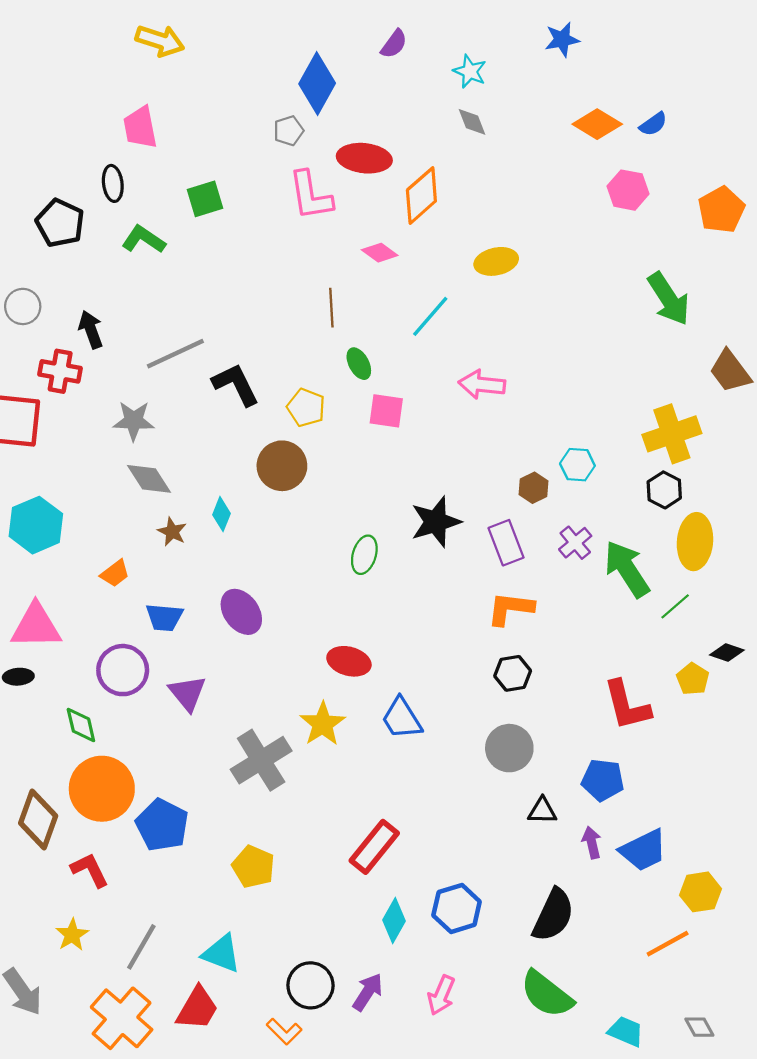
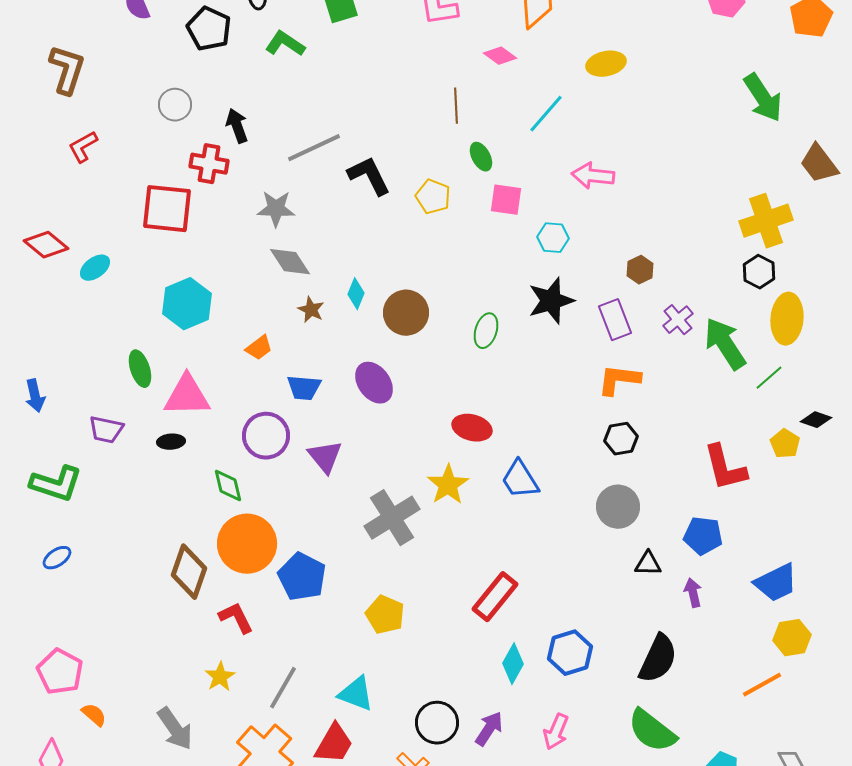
cyan hexagon: (577, 465) -> (553, 238), moved
brown circle: (282, 466) -> (406, 313), moved
blue trapezoid: (643, 850) -> (776, 583), moved

